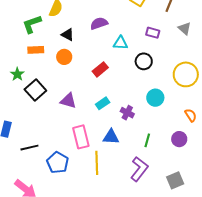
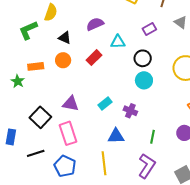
purple rectangle: (153, 33) -> (149, 29), turned -40
orange rectangle: (36, 50) -> (36, 66), moved
red rectangle: (100, 69) -> (94, 58), moved
black square: (35, 90) -> (40, 117), moved
cyan circle: (155, 98) -> (144, 80), moved
pink rectangle: (81, 137) -> (68, 133), moved

